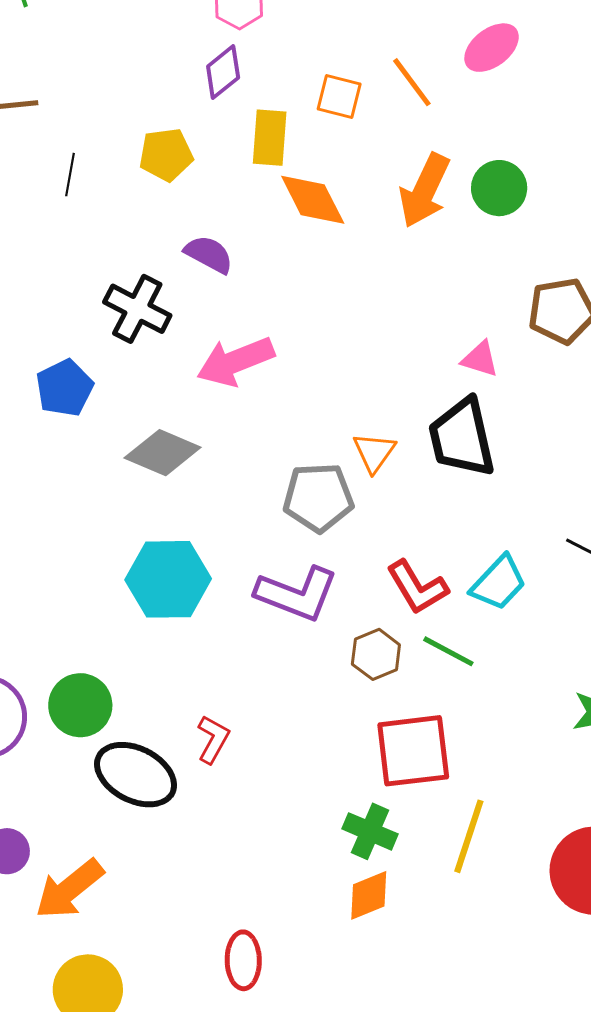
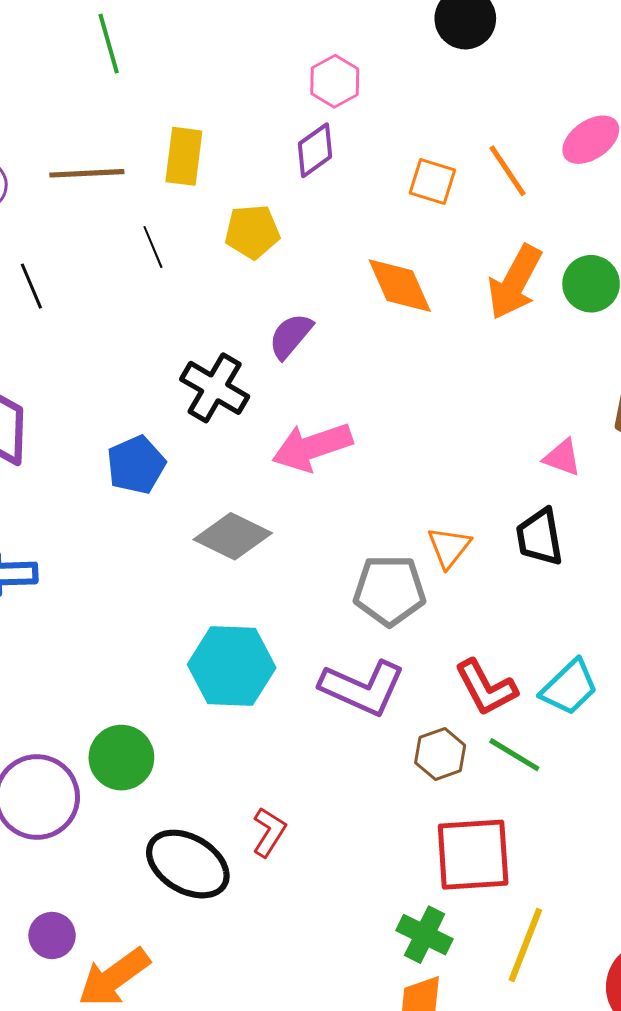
yellow rectangle: (270, 138) -> (184, 156), moved
black line: (70, 175) -> (153, 247), turned -36
purple semicircle: (209, 254) -> (291, 336), turned -81
black trapezoid: (462, 438) -> (540, 537), size x0.7
green circle: (80, 705) -> (121, 758), moved

